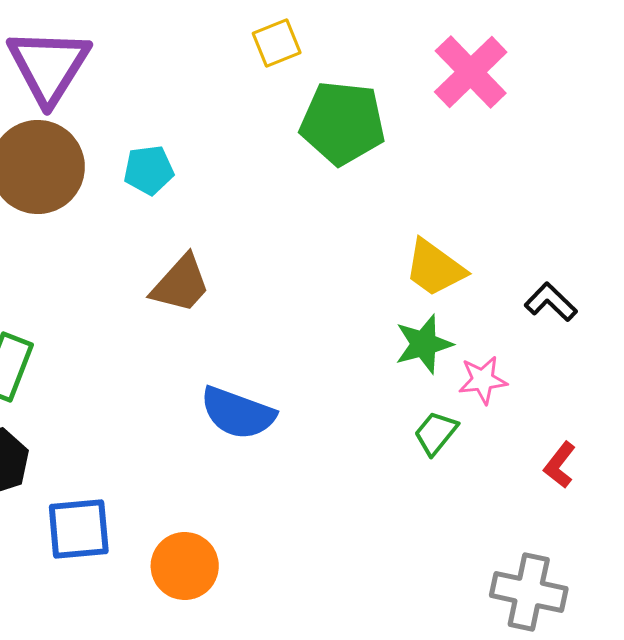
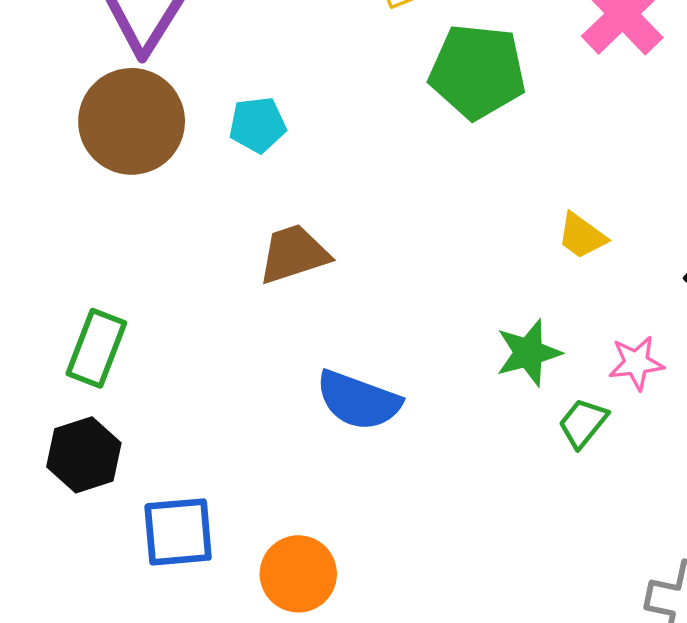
yellow trapezoid: (435, 268) -> (582, 236), size x0.7
brown trapezoid: (181, 284) -> (294, 254), turned -150
green star: (424, 344) -> (528, 353), moved

